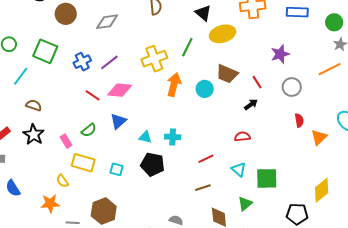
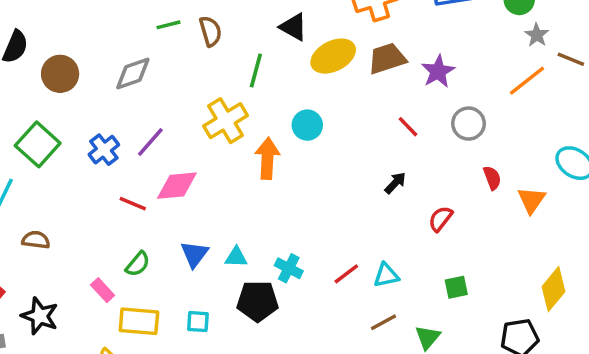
green line: (187, 47) -> (256, 71), moved
green square: (45, 51) -> (38, 144), turned 30
brown trapezoid: (227, 74) -> (387, 58), moved, turned 150
cyan circle: (205, 89) -> (307, 125), moved
black arrow: (251, 105) -> (395, 183), moved
blue triangle: (118, 121) -> (194, 254), moved
black star: (34, 135) -> (40, 316), moved
cyan cross: (173, 137) -> (289, 268), moved, turned 35
red semicircle: (242, 137) -> (441, 219), moved, turned -35
cyan triangle: (239, 169) -> (386, 275), moved, turned -42
green square: (267, 178) -> (456, 287), size x0.6
brown line: (203, 188) -> (384, 322), moved

